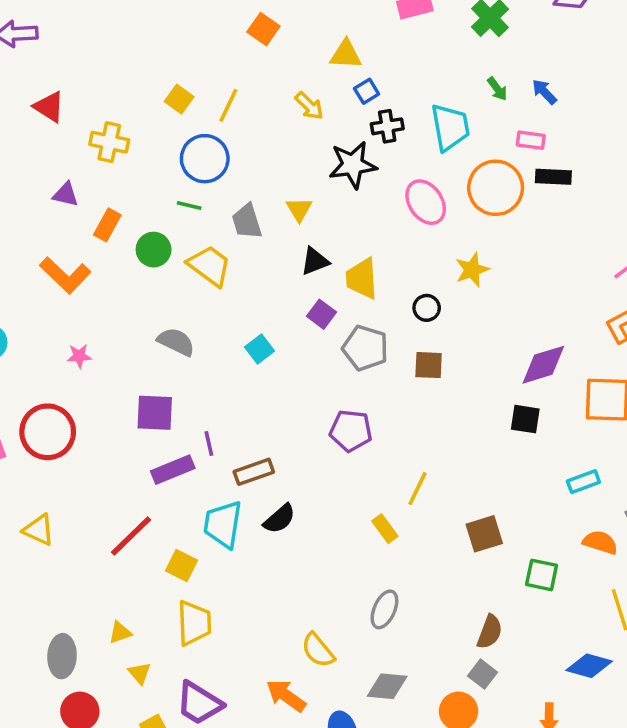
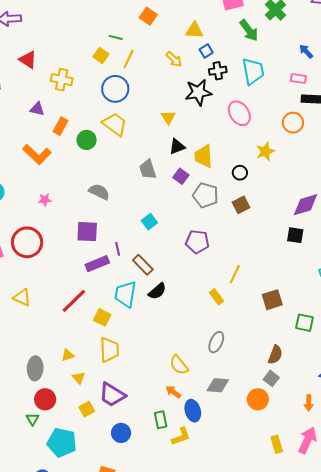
green arrow: (497, 89) -> (249, 30), moved, size x1.6
orange circle: (496, 188) -> (293, 123), moved, size x0.7
green line: (189, 205) -> (116, 37), moved
gray trapezoid: (247, 221) -> (148, 169), moved
yellow trapezoid: (209, 266) -> (115, 124), moved
cyan square: (260, 349) -> (149, 222), moved
brown square: (429, 365) -> (241, 205), turned -30
brown rectangle: (254, 472) -> (143, 265), turned 65
orange arrow: (286, 696) -> (173, 392), moved, size x0.7

